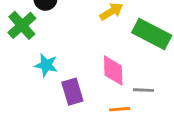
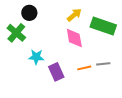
pink diamond: (113, 71) -> (74, 38), moved
orange line: (120, 109) -> (84, 68), moved

